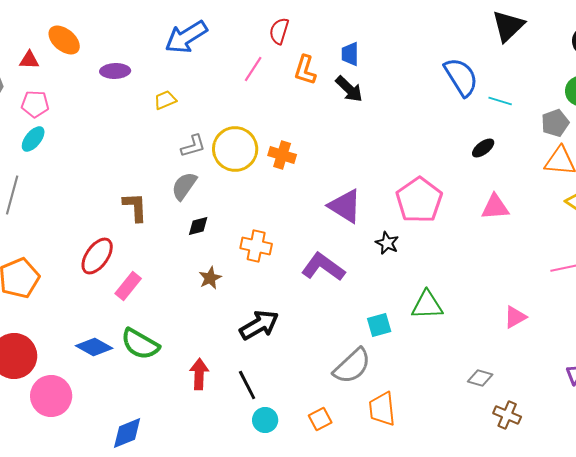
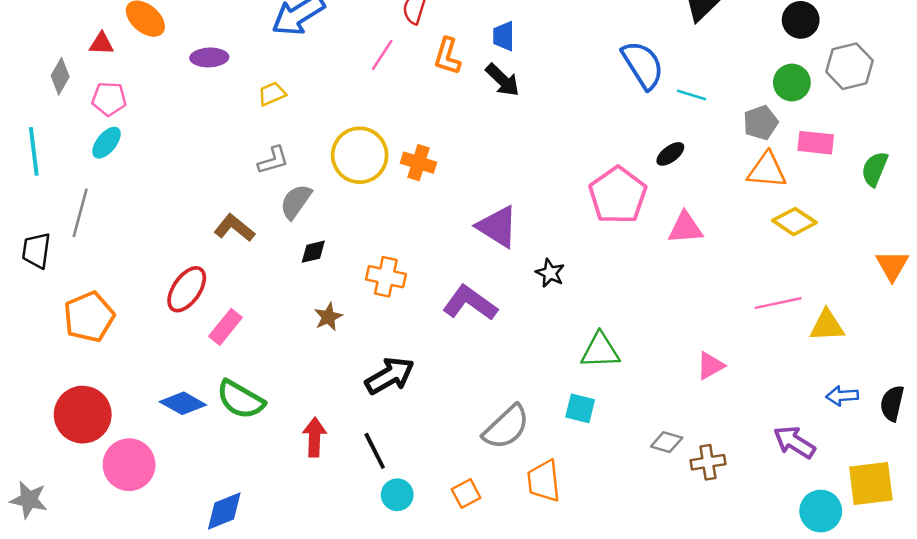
gray L-shape: (193, 146) -> (273, 160), moved
pink pentagon: (419, 200) -> (618, 195), moved
brown L-shape: (135, 207) -> (234, 228), turned -48
cyan square: (379, 325) -> (580, 408), moved, turned 30
brown cross: (507, 415) -> (708, 462), moved, turned -32

